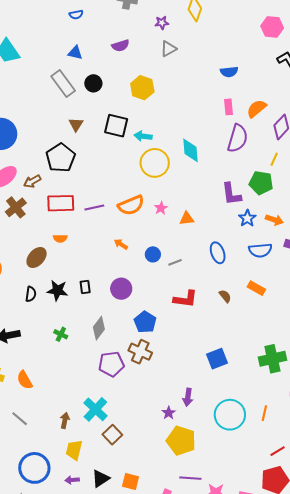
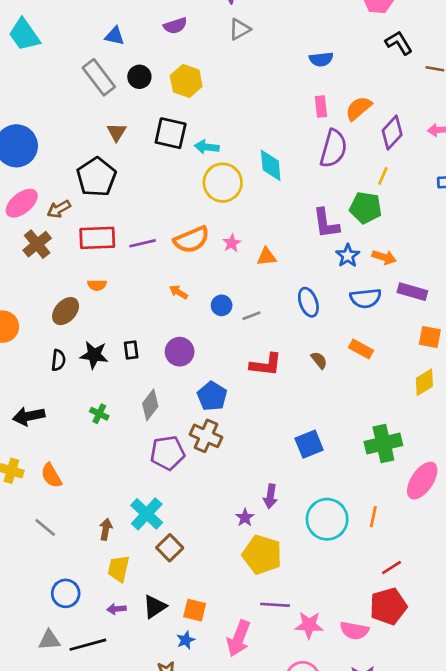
yellow hexagon: (142, 88) -> (186, 81), moved
blue circle: (34, 468) -> (66, 593), size x0.7

